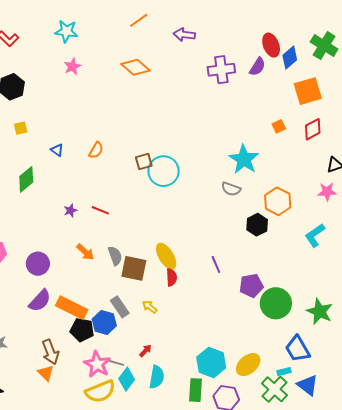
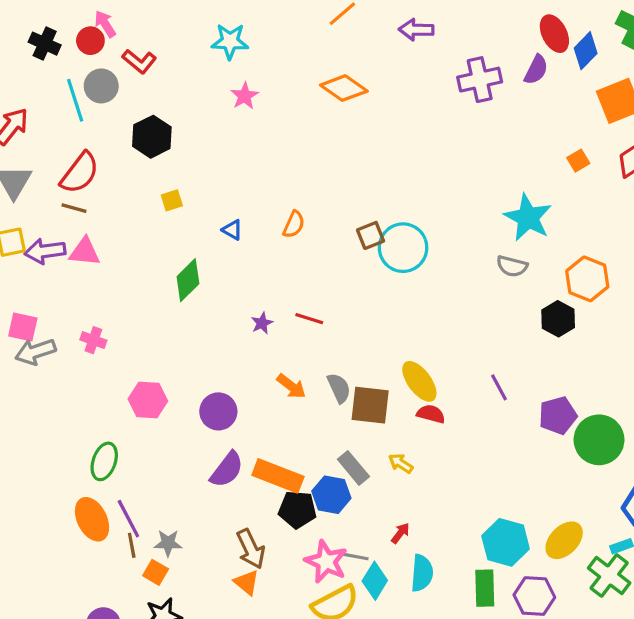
red semicircle: (172, 277) -> (431, 414), turned -66

